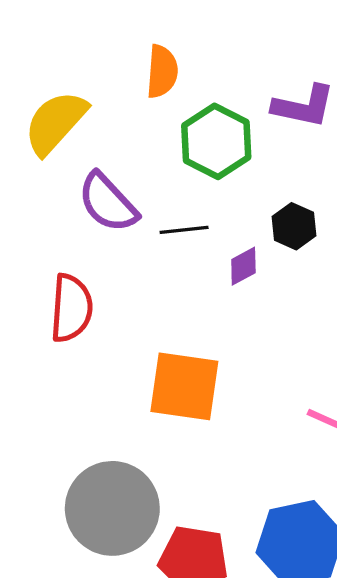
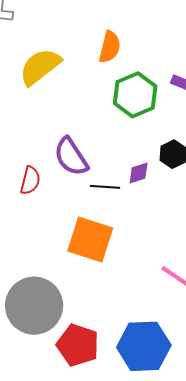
purple semicircle: (108, 203) -> (71, 157), moved
black line: (184, 230) -> (105, 187), moved
red semicircle: (71, 308) -> (30, 180), size x0.7

